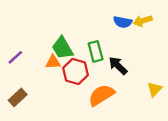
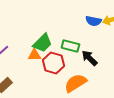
green trapezoid: (63, 48) -> (42, 43), turned -105
green rectangle: (96, 51) -> (70, 46), turned -60

